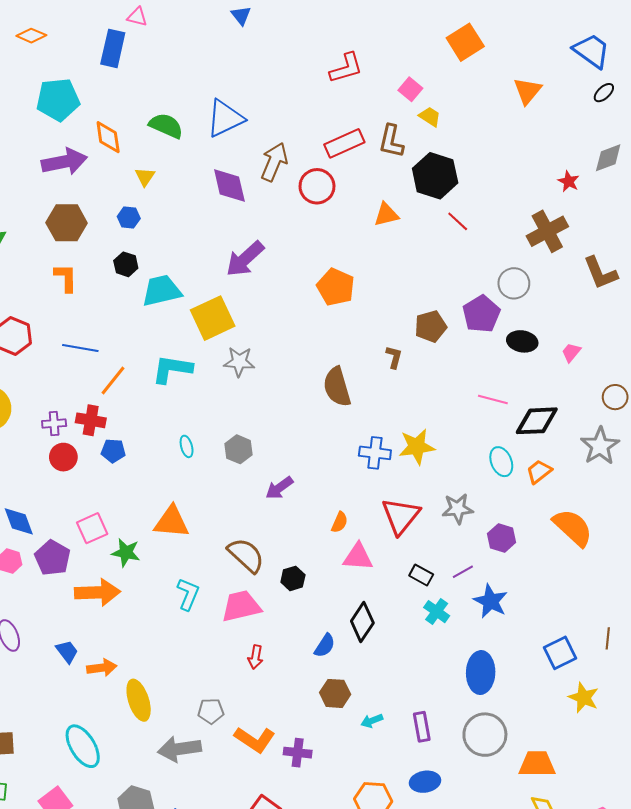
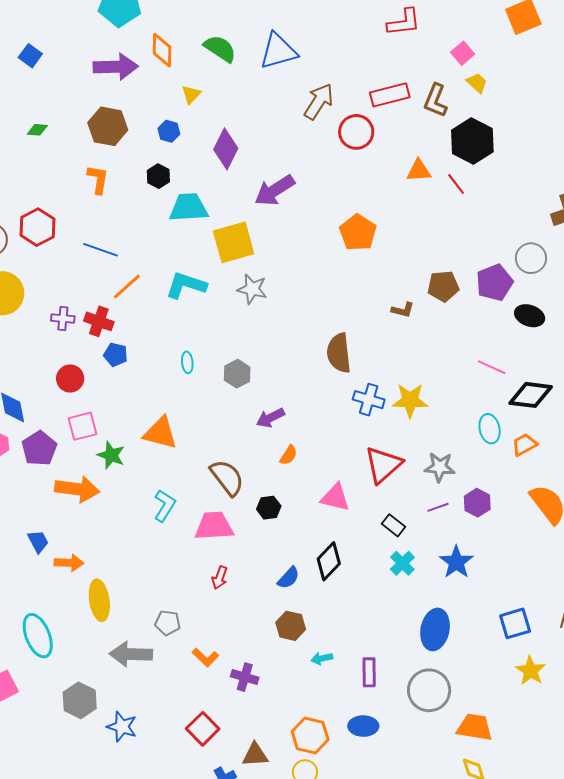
purple diamond: (229, 186) -> (226, 149), moved, turned 30
red line: (458, 221) -> (456, 184), moved
brown L-shape: (394, 357) -> (403, 310), turned 80
brown semicircle: (337, 387) -> (339, 353), moved
red circle: (63, 457) -> (70, 379), moved
orange semicircle: (340, 522) -> (289, 455), moved
purple line: (463, 572) -> (438, 507), moved
orange L-shape: (255, 739) -> (205, 657), size x0.7

